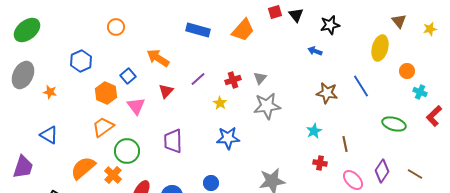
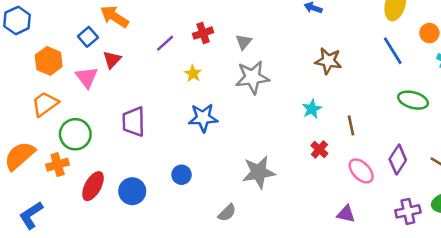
blue square: (128, 76) -> (88, 37), moved
red cross: (233, 80) -> (203, 33), moved
blue line: (361, 86) -> (393, 51), moved
red triangle: (166, 91) -> (112, 60), moved
red cross: (320, 163) -> (319, 149), turned 32
orange cross: (113, 175) -> (58, 165), turned 30

